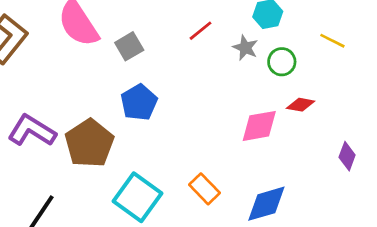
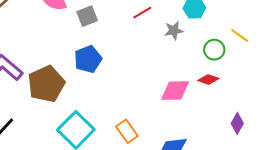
gray star: (245, 48) -> (174, 31), turned 30
green circle: (282, 62) -> (214, 50), moved

